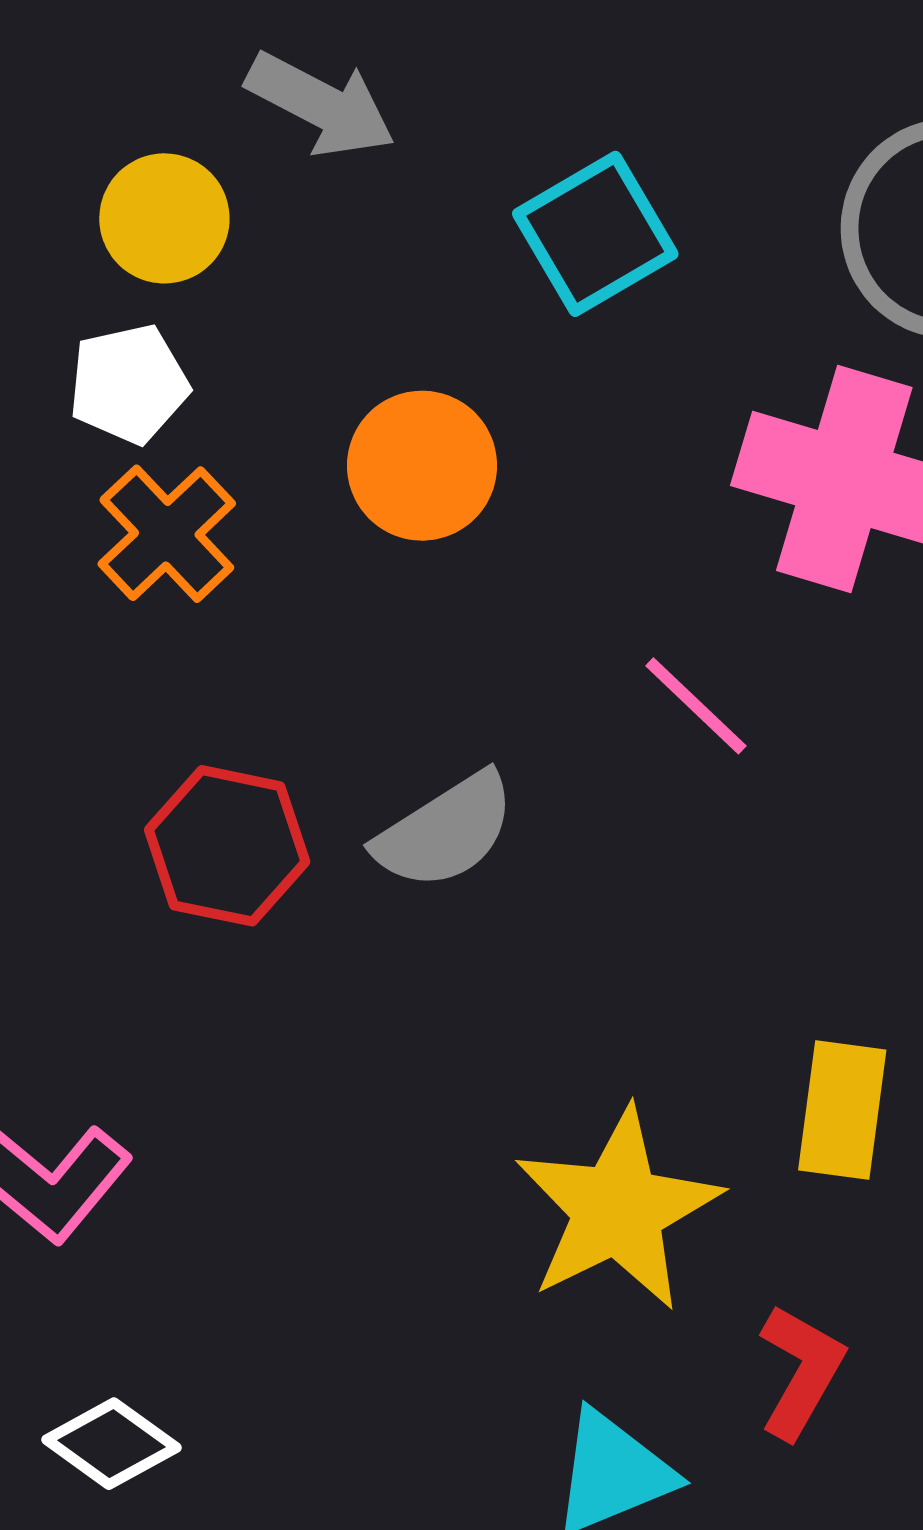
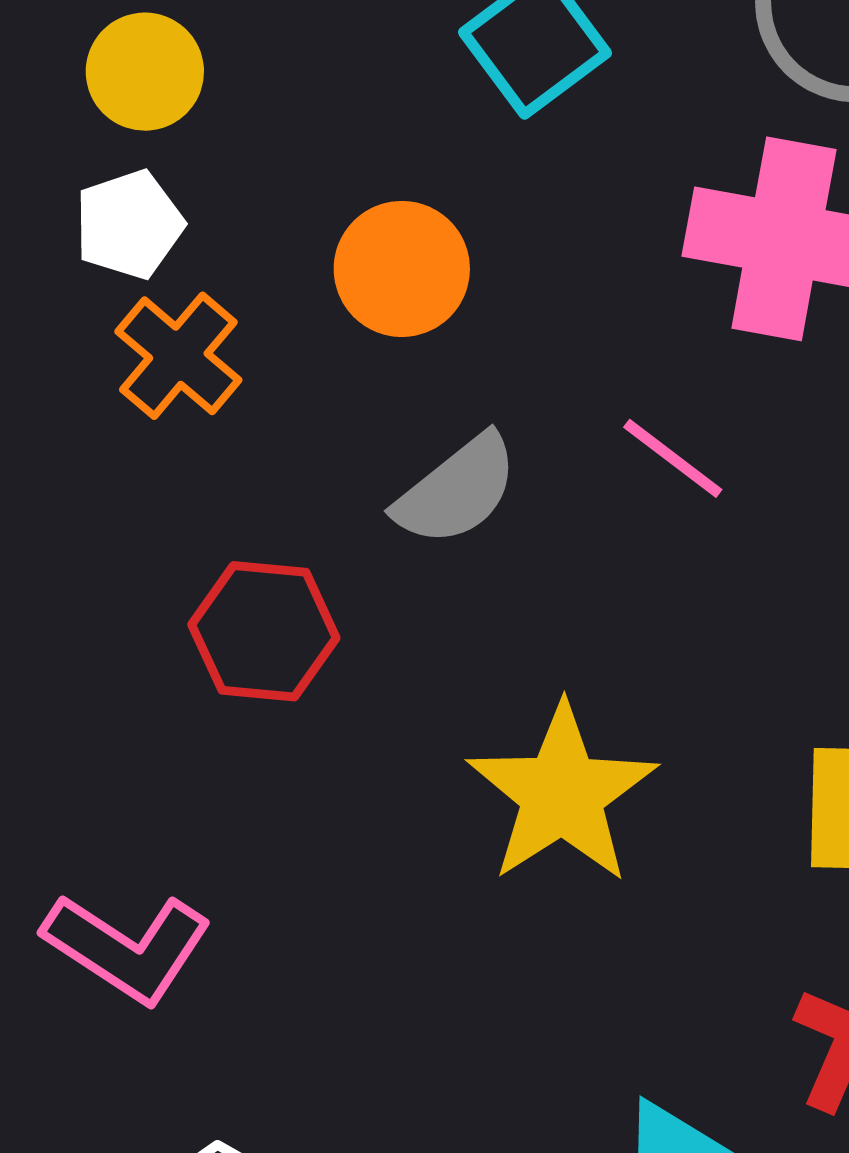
gray semicircle: (445, 831) -> (457, 490), moved
yellow star: (618, 1209) -> (562, 794), moved

